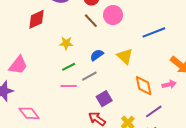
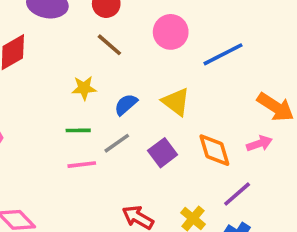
pink circle: (113, 15) -> (171, 32), moved
yellow star: (66, 43) -> (84, 88), moved
green line: (69, 67) -> (78, 130), turned 32
purple square: (104, 99) -> (163, 153), moved

